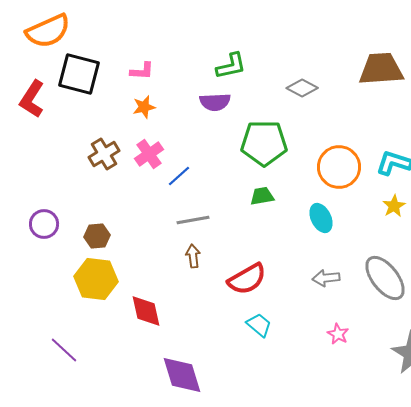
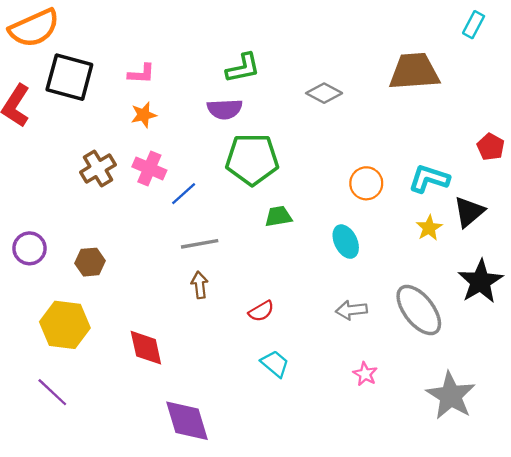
green pentagon: (264, 143) -> (252, 159), moved
pink cross: (149, 154) -> (149, 168), turned -32
orange circle: (339, 167) -> (366, 183), size x0.7
yellow hexagon: (96, 279) -> (65, 325), moved
red semicircle: (247, 279) -> (261, 311), size x0.6

